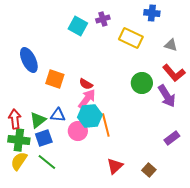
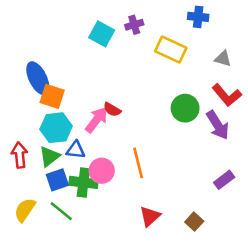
orange square: (55, 79) -> (52, 96), moved
pink arrow: (87, 99) -> (96, 120), moved
cyan hexagon: (90, 116) -> (56, 128), moved
green cross: (19, 140) -> (83, 182), moved

